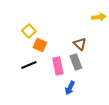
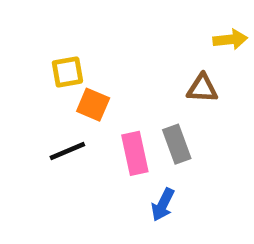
yellow square: (29, 31) -> (67, 72), turned 32
brown triangle: (80, 44) -> (202, 88), moved, turned -40

